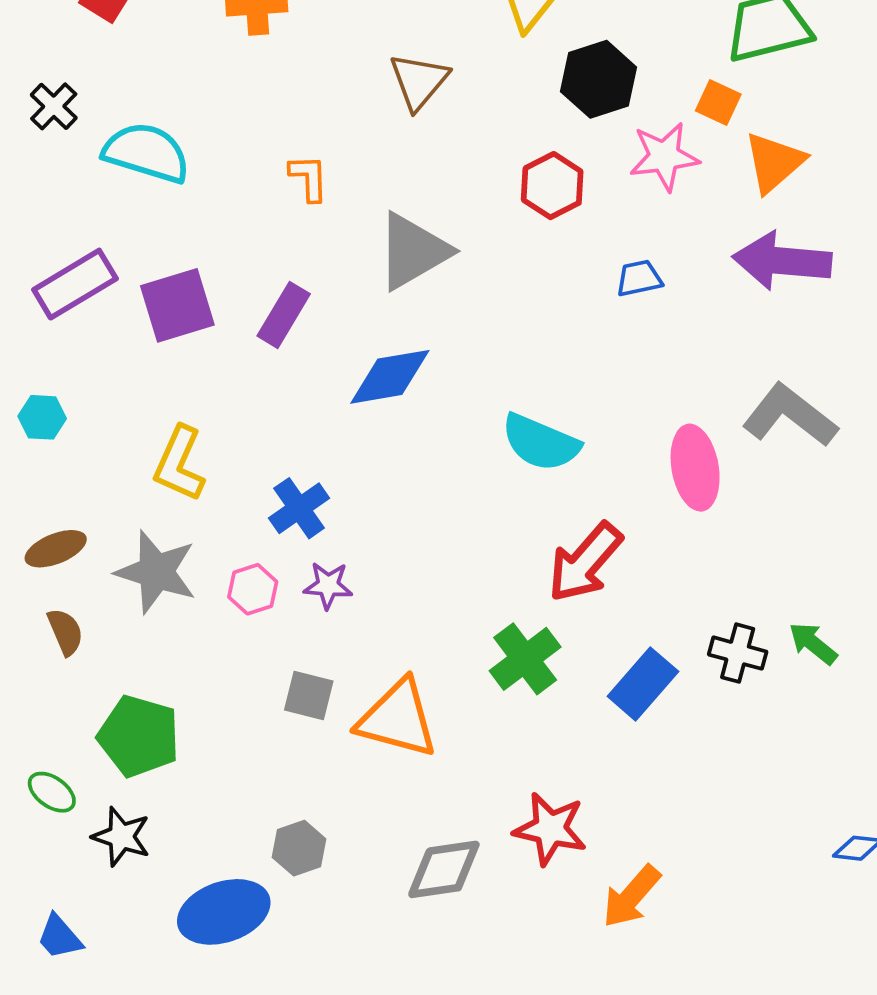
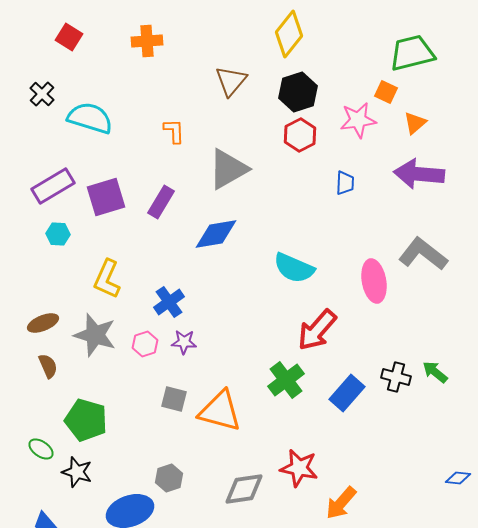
black hexagon: (599, 79) -> (298, 92), moved
orange triangle: (774, 162) -> (415, 123), size x0.7
blue trapezoid: (639, 278) -> (345, 183), turned 105
cyan hexagon: (42, 417) -> (58, 234), moved

